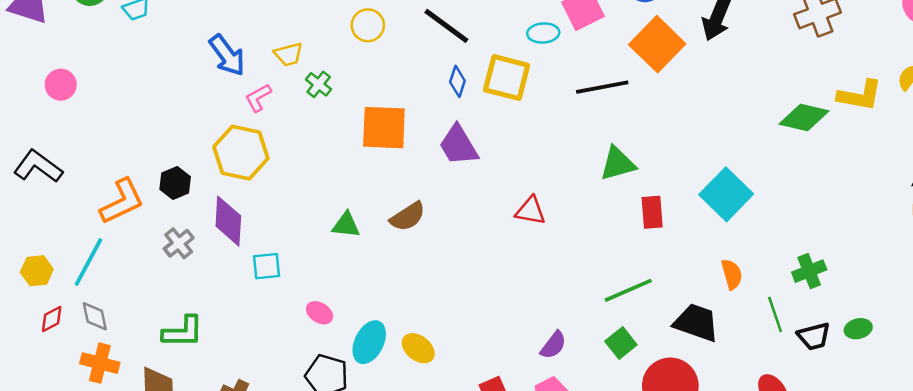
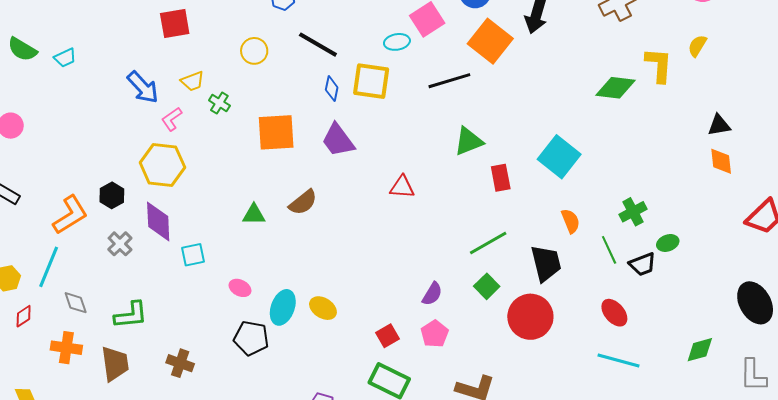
yellow L-shape: (860, 95) -> (659, 65), turned -90
gray diamond: (95, 316) -> (76, 303), moved
black trapezoid: (696, 323) -> (546, 263), turned 63
green ellipse: (858, 329) -> (668, 243), moved

